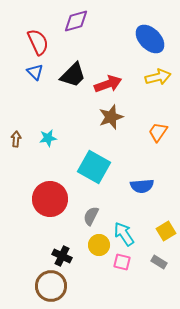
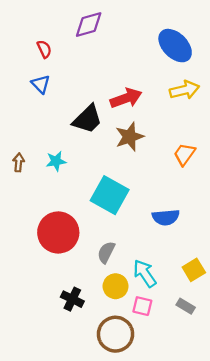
red semicircle: (38, 42) -> (44, 49), size x0.6
black trapezoid: (73, 75) -> (87, 119), moved
brown circle: (51, 286) -> (116, 334), moved

